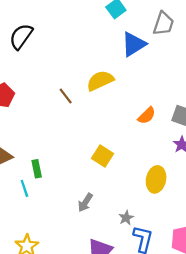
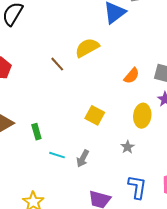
yellow ellipse: (156, 179) -> (142, 116), moved
cyan line: (24, 188) -> (57, 155), moved, turned -49
gray star: (126, 218) -> (128, 147), moved

